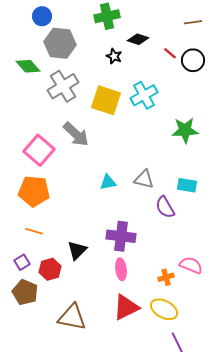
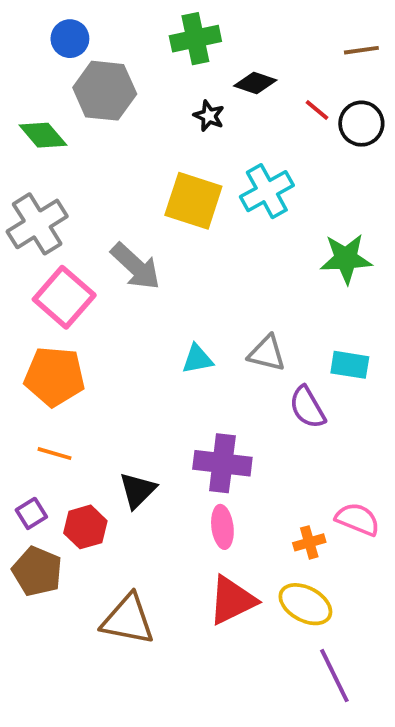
gray cross: (63, 86) -> (37, 224), moved

